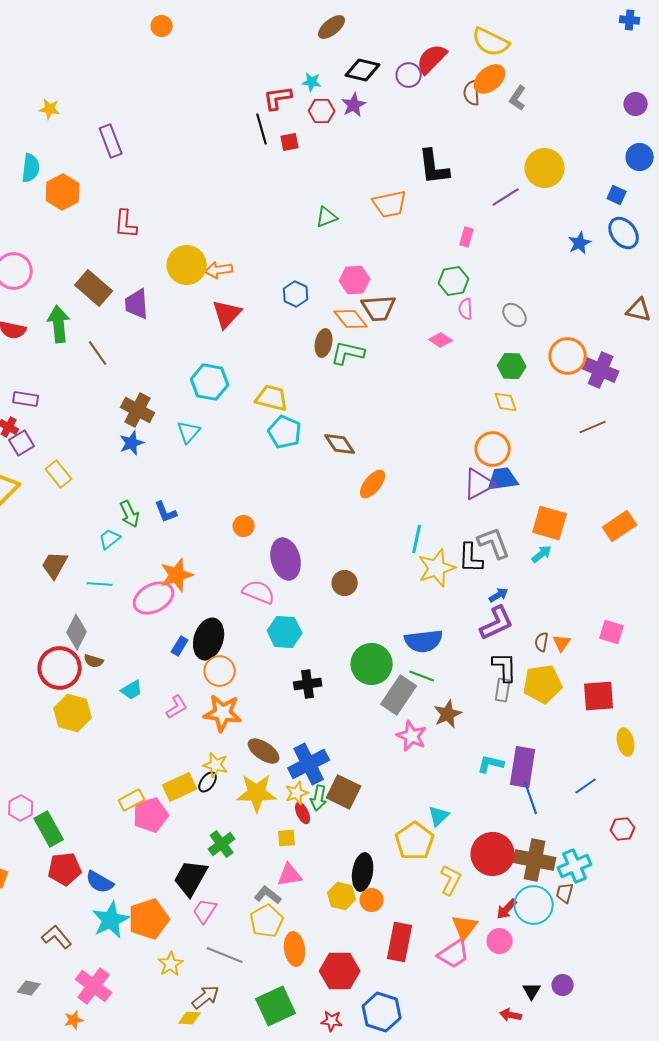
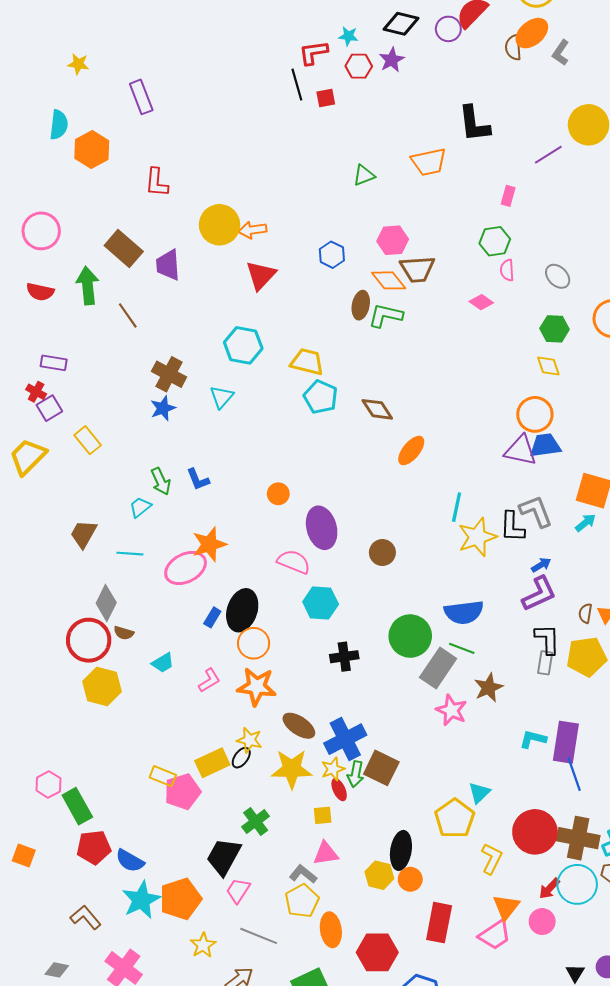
purple triangle: (479, 484) -> (520, 450), turned 40
yellow rectangle: (132, 800) -> (163, 776), turned 50

